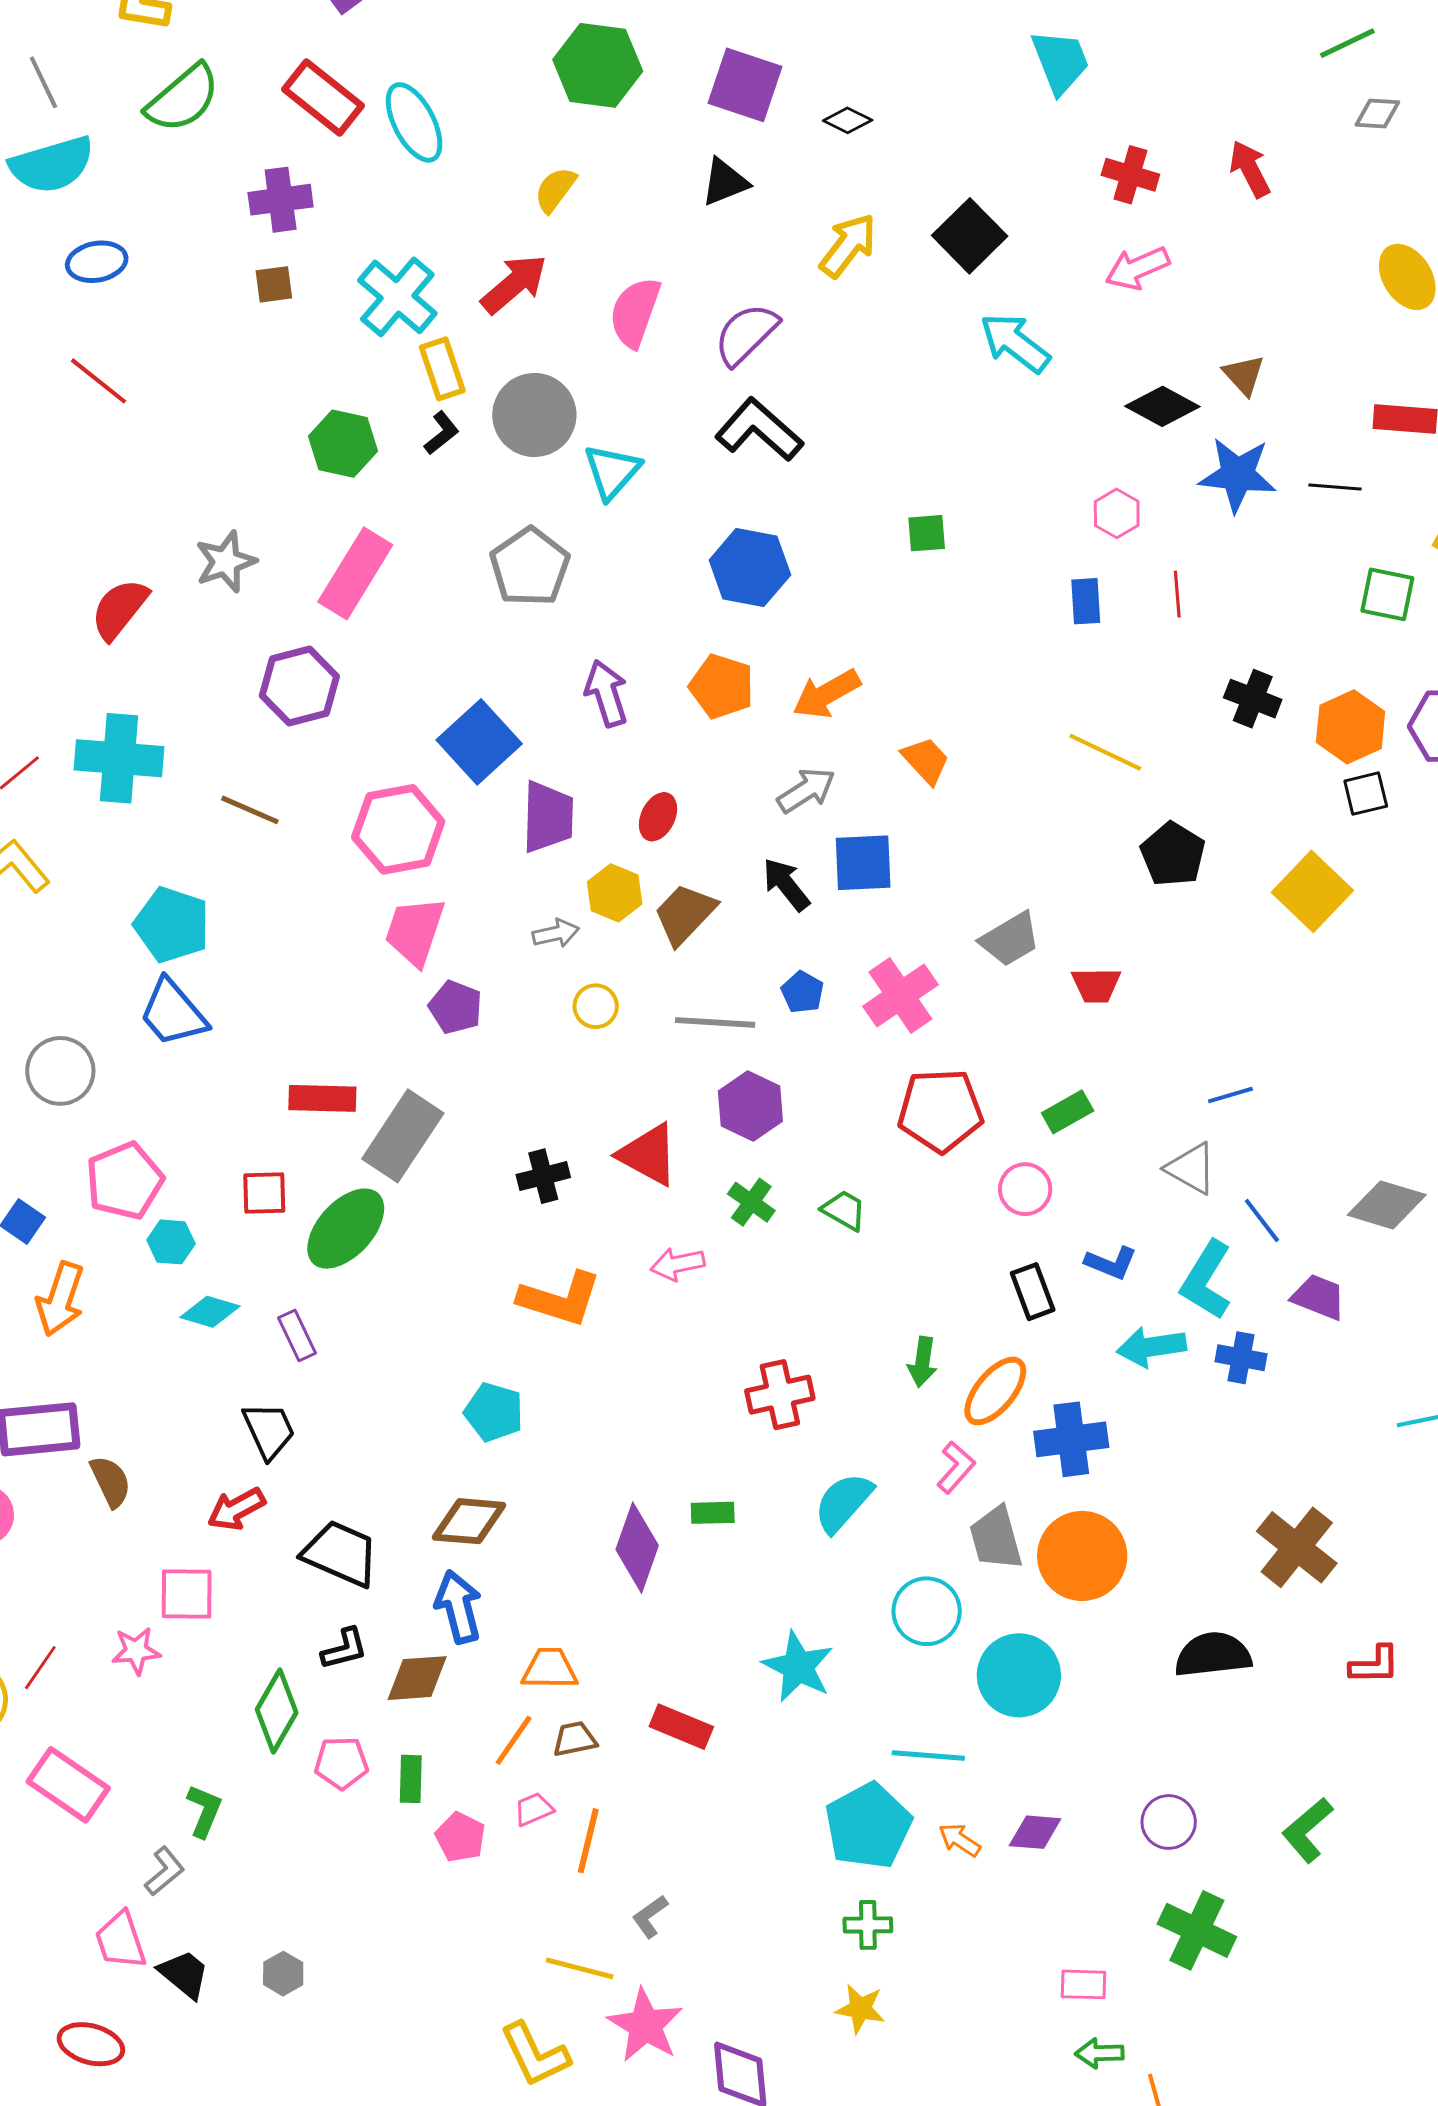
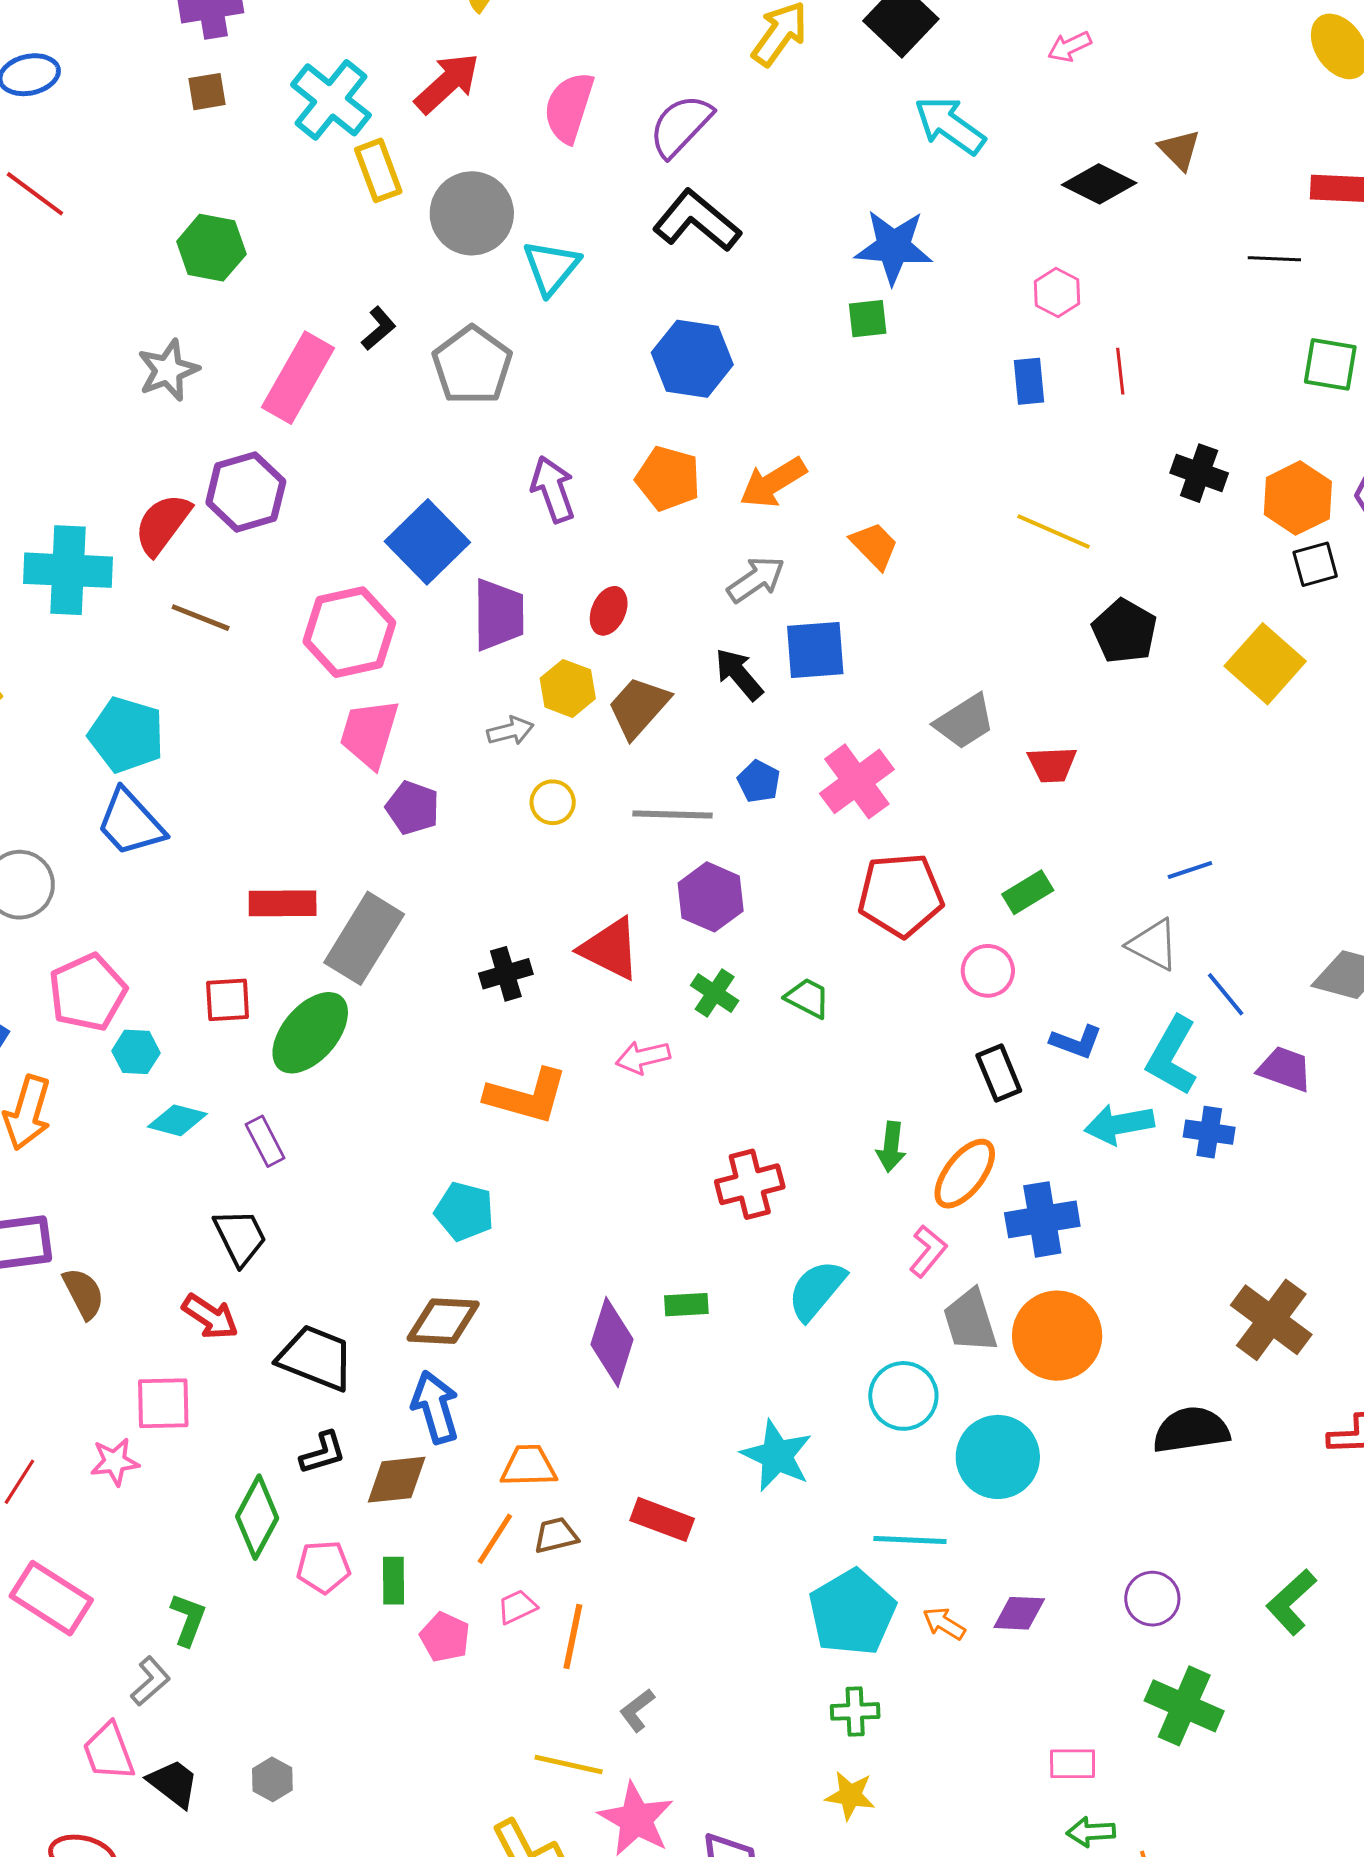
pink arrow: (1137, 268) -> (1070, 47), size x0.7
black L-shape: (442, 433) -> (379, 328), moved
green hexagon: (343, 444) -> (211, 248), moved
blue star: (1237, 475) -> (893, 247), moved
red semicircle: (120, 609) -> (163, 524), moved
red arrow: (236, 1509) -> (210, 1317), turned -116

